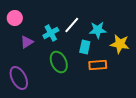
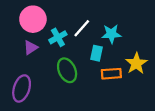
pink circle: (15, 18) -> (33, 19), moved, size x1.5
yellow star: (120, 44) -> (136, 63), moved, turned 30
purple ellipse: (19, 78) -> (22, 88), turned 45

